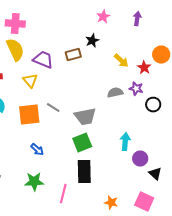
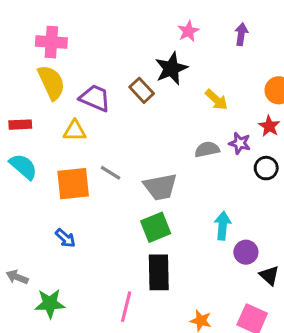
black star: (92, 41) -> (171, 68), size x1.5
brown rectangle: (73, 55) -> (142, 90), turned 63
red star: (144, 68) -> (269, 126), moved
yellow triangle: (30, 81) -> (75, 131), turned -49
blue arrow: (37, 150) -> (65, 238), moved
green star: (34, 182) -> (50, 304), moved

